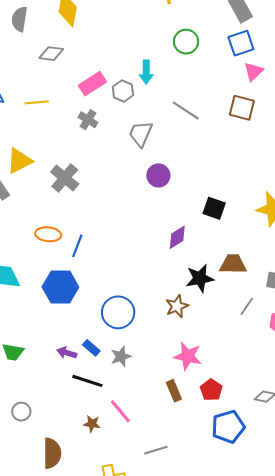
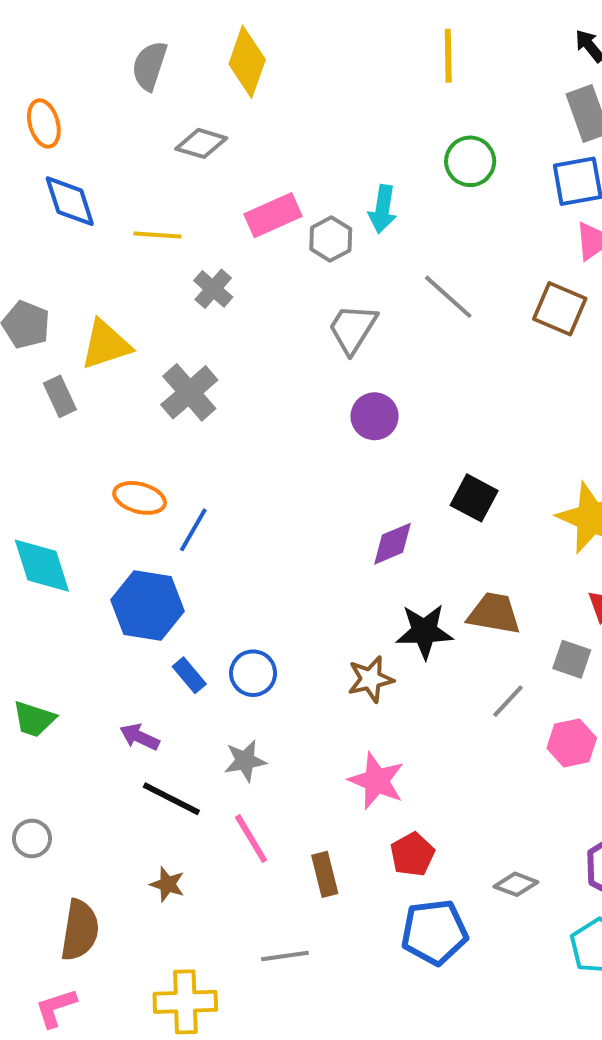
gray cross: (88, 120) -> (213, 289), moved
blue circle: (118, 312) -> (253, 673), size x0.7
blue rectangle: (91, 348) -> (189, 675), moved
brown rectangle: (174, 391) -> (325, 874), moved
pink line: (120, 411) -> (251, 839), moved

